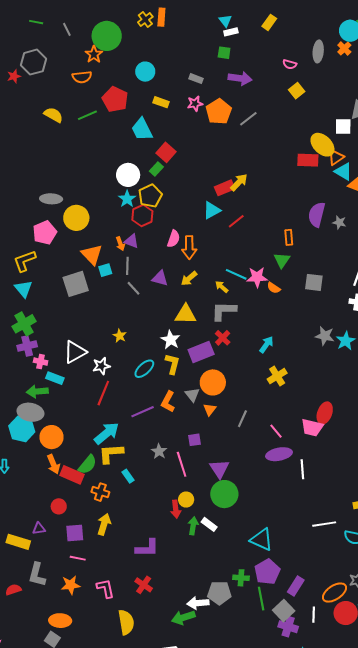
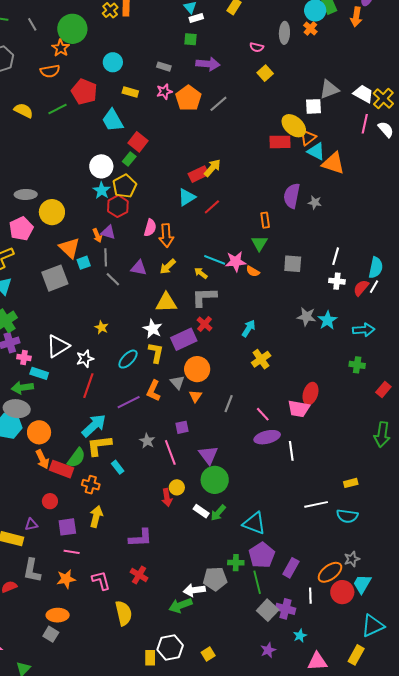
green arrow: (193, 526) -> (218, 513), moved, turned -144
gray square: (284, 611) -> (268, 610), moved

